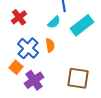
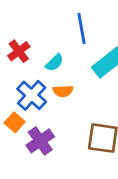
cyan semicircle: (54, 22) -> (54, 63), moved
orange semicircle: (50, 45) -> (63, 91), turned 96

